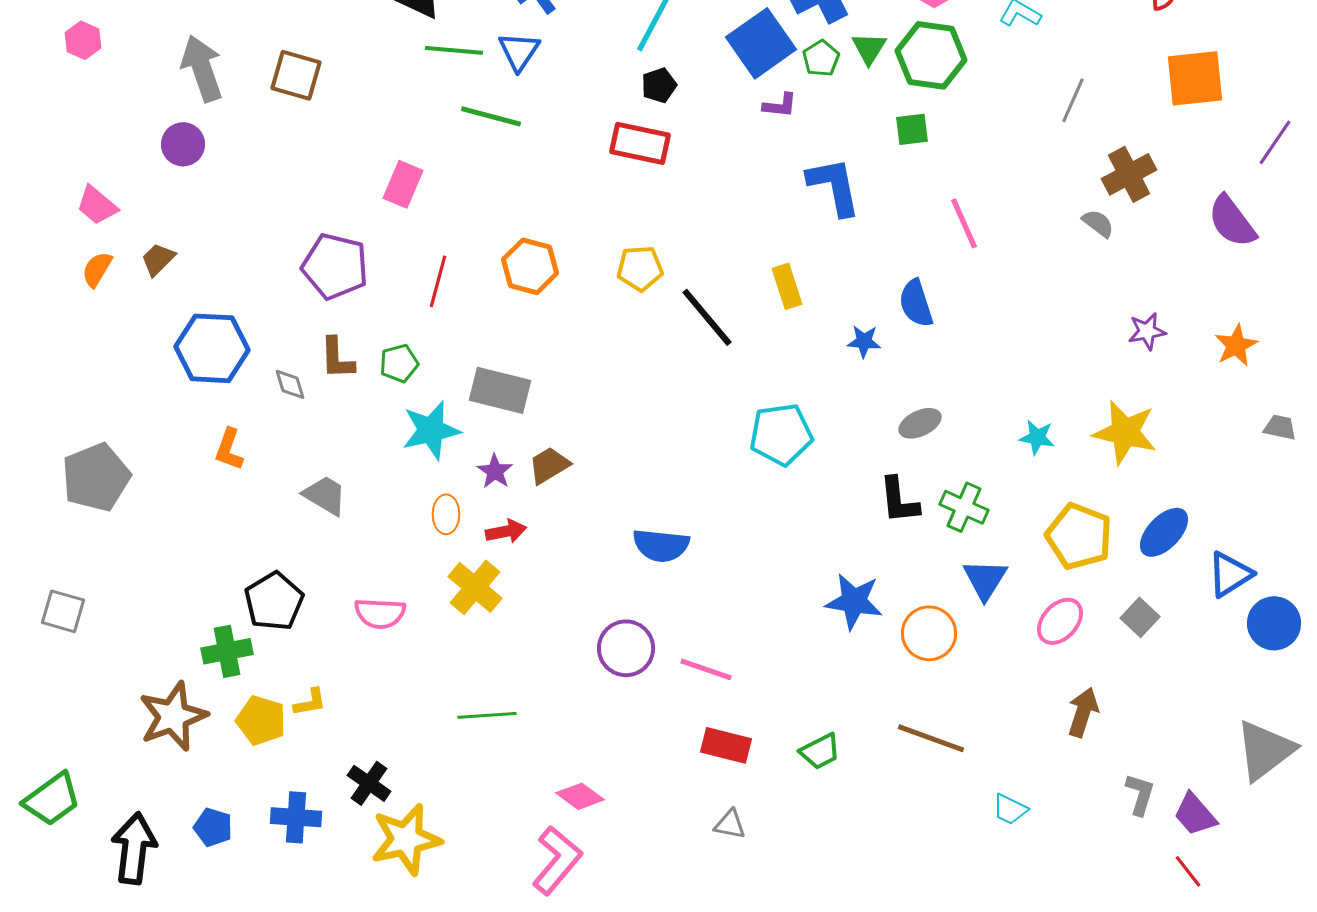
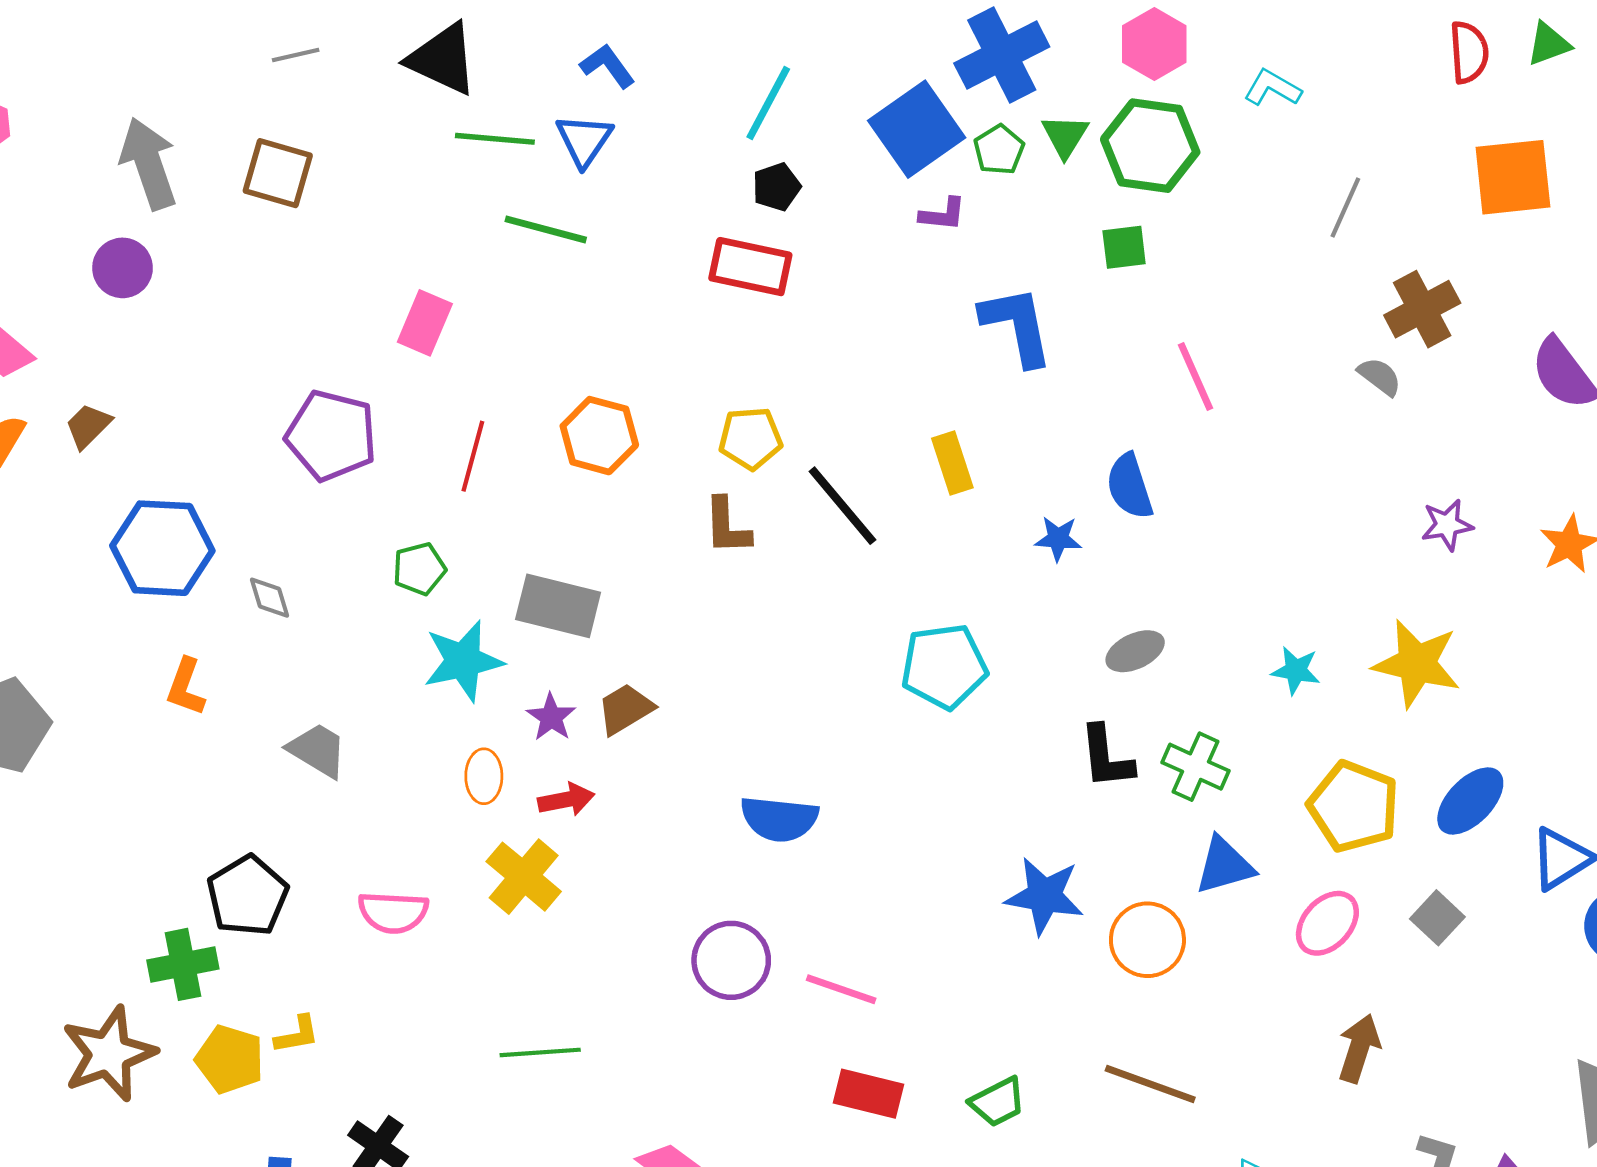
brown L-shape: (337, 358) -> (727, 526), moved
blue triangle: (985, 579) -> (1224, 866), turned 42

